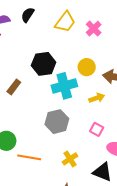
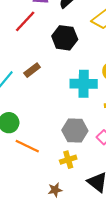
black hexagon: (44, 64) -> (65, 38), moved
gray hexagon: (57, 122) -> (75, 131), moved

